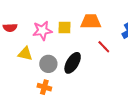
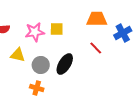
orange trapezoid: (91, 22) -> (97, 19), moved

